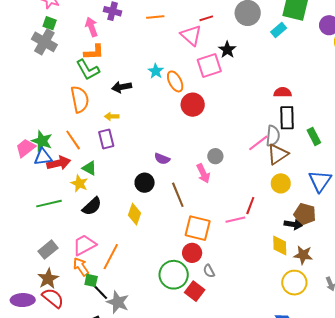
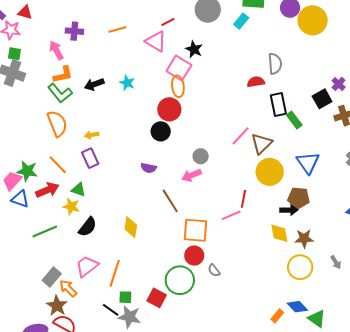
pink square: (209, 66) -> (179, 68), turned -30
orange ellipse: (175, 81) -> (178, 86), moved, turned 30
black arrow: (122, 87) -> (94, 84), moved
black rectangle: (287, 118) -> (278, 105), moved
gray semicircle: (273, 136) -> (275, 64), moved
blue triangle: (43, 157) -> (20, 199), moved, turned 36
pink arrow: (203, 173) -> (192, 175), turned 102
black circle: (145, 183) -> (161, 131), moved
yellow circle: (281, 183) -> (270, 172), size x1.4
orange arrow: (81, 267) -> (68, 288), moved
green square: (91, 280) -> (125, 297), moved
red square: (195, 291) -> (157, 298), moved

